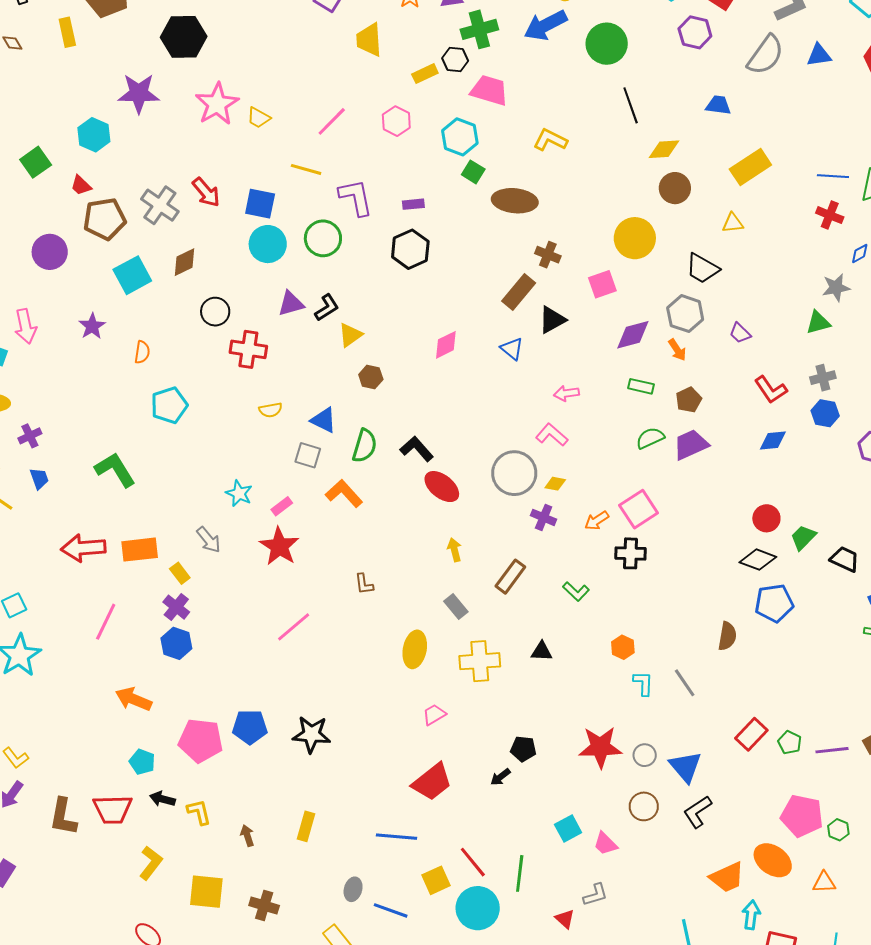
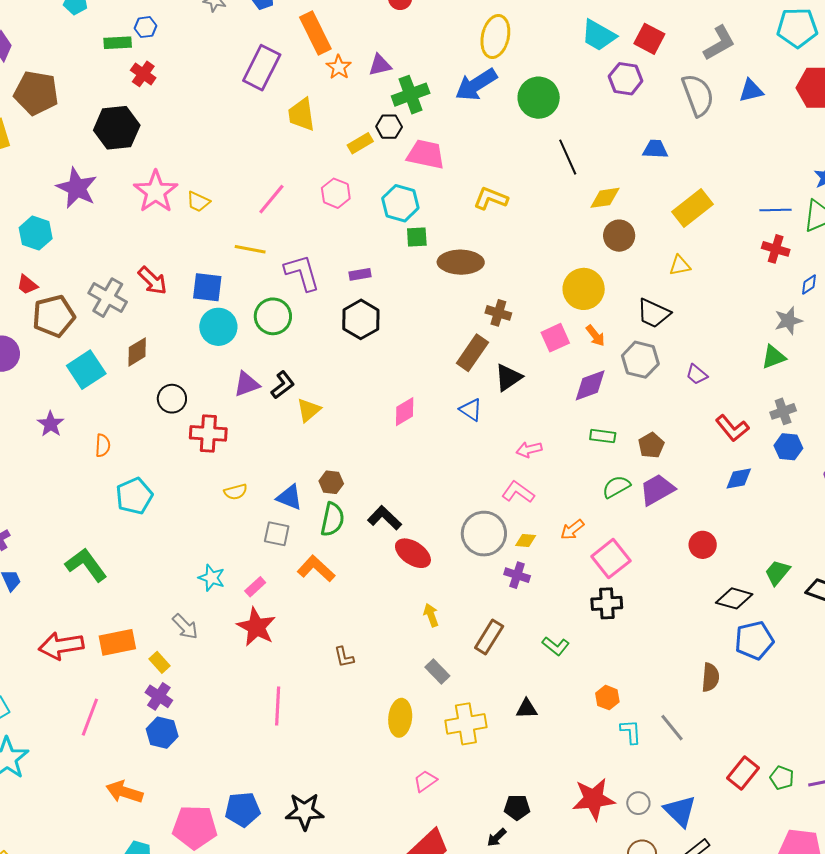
gray semicircle: (766, 55) -> (698, 95), turned -51
purple star: (139, 93) -> (77, 188), turned 30
green square: (473, 172) -> (417, 237), turned -30
orange arrow: (677, 350) -> (595, 336), moved
brown hexagon: (371, 377) -> (331, 482), moved
red circle: (766, 518) -> (703, 545), moved
orange arrow: (597, 521) -> (572, 530), moved
pink line: (294, 627) -> (278, 706), turned -42

